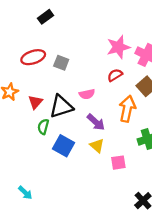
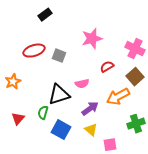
pink star: (118, 47) -> (92, 39), moved
red triangle: (35, 102) -> (18, 119), moved
orange arrow: (127, 109) -> (118, 97), turned -130
purple arrow: (96, 122) -> (90, 109), turned -78

